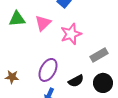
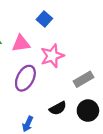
pink triangle: (43, 23) -> (21, 44), turned 36
purple ellipse: (48, 70) -> (25, 78), moved

